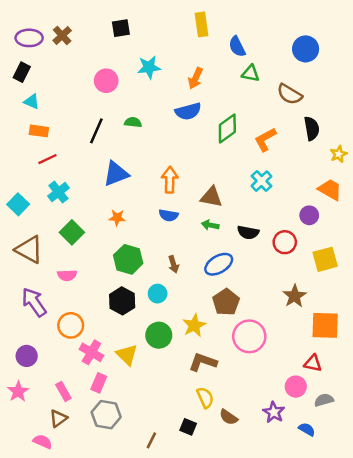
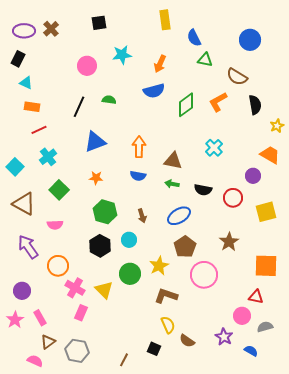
orange L-shape: (265, 139) -> (218, 102), moved
brown star: (295, 296) -> (229, 242), moved
pink rectangle: (63, 391) -> (40, 318), moved
gray hexagon: (106, 415) -> (77, 351), moved

